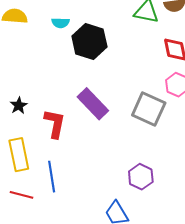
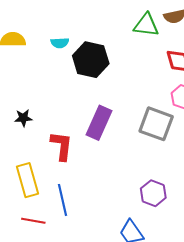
purple rectangle: (93, 104) -> (99, 123), turned 72
black star: (19, 106) -> (23, 118), moved, turned 30

